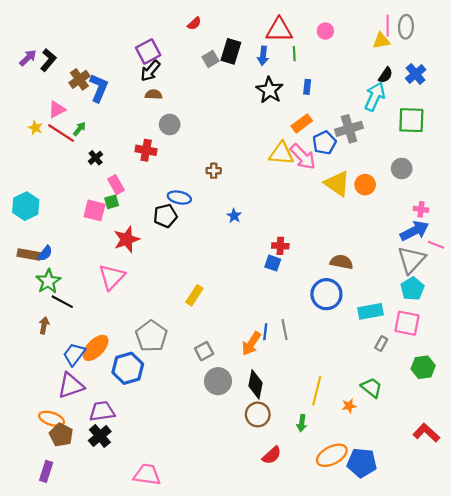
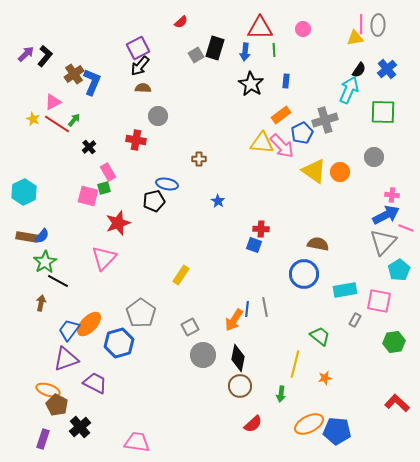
cyan pentagon: (412, 289) -> (399, 270), moved
green trapezoid: (372, 388) -> (320, 336), moved
purple trapezoid: (102, 411) -> (95, 383), turned 35
black cross: (100, 436) -> (80, 427), moved

